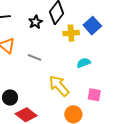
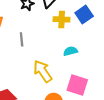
gray line: (35, 57) -> (22, 39), turned 56
pink square: (94, 95) -> (77, 85), size x1.5

